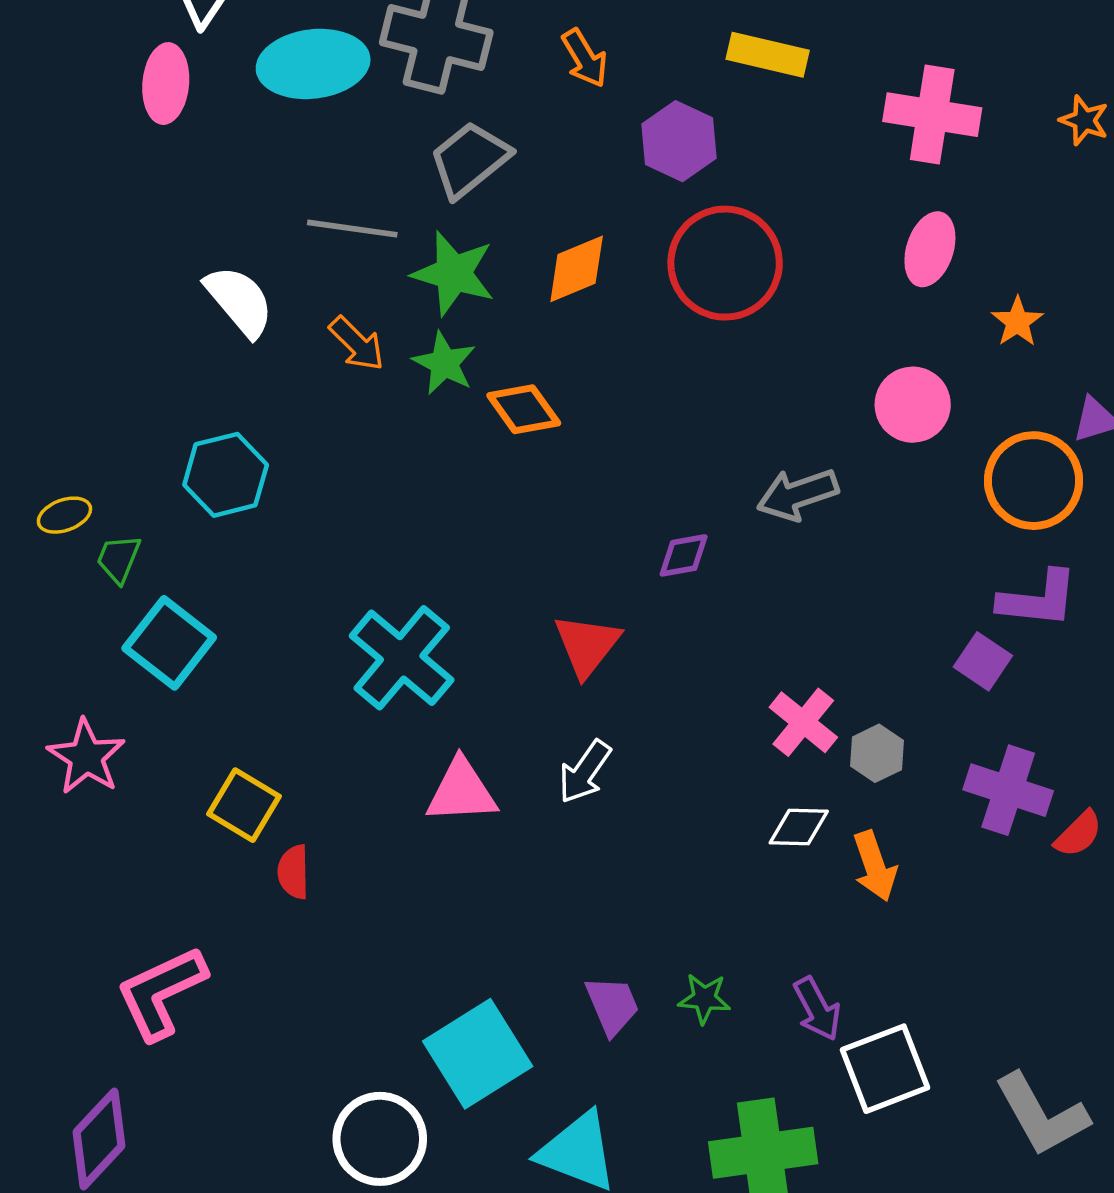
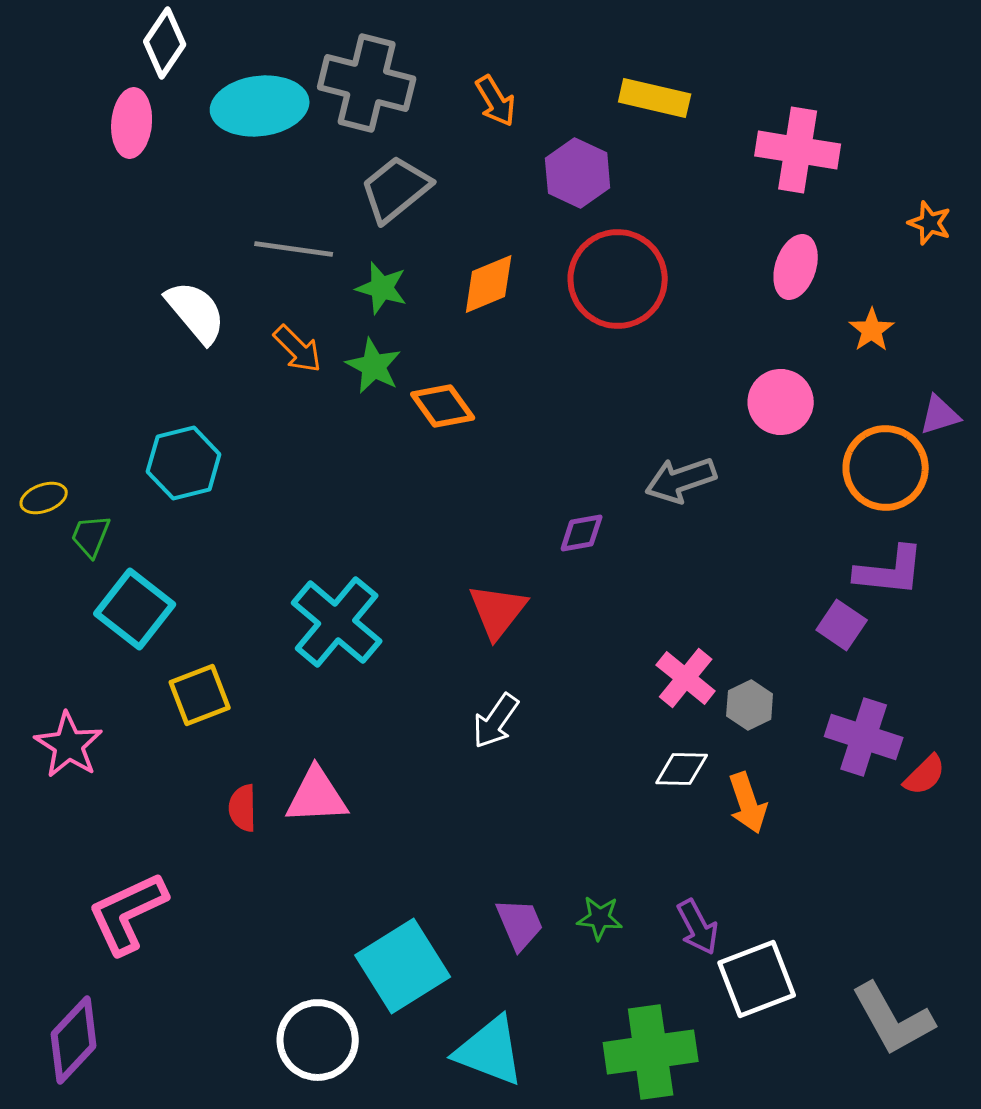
orange star: (1084, 120) -> (930, 223), moved
green star: (453, 273) -> (382, 288), size x0.7
pink star: (86, 757) -> (69, 745), moved
pink triangle: (462, 791) -> (317, 796), moved
yellow square: (244, 805) -> (200, 695), moved, turned 38

